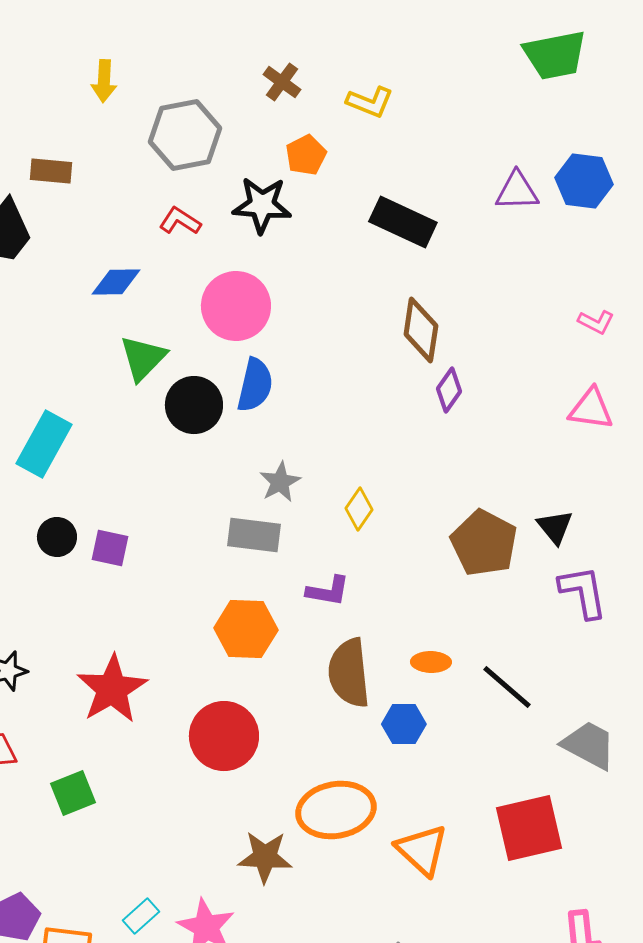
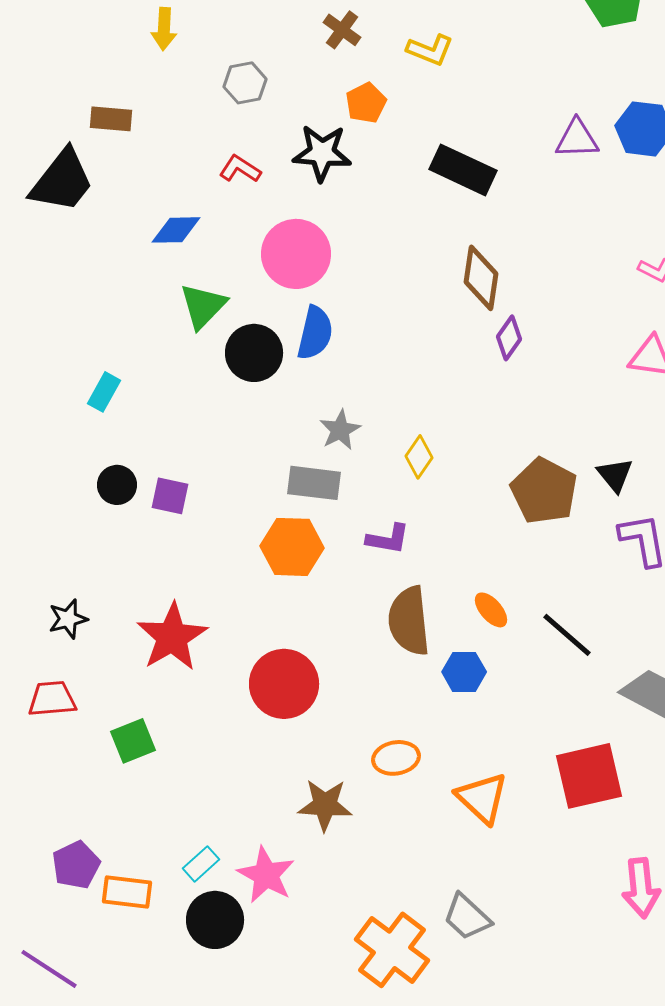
gray hexagon: (185, 135) -> (245, 83), size x0.6
cyan rectangle: (44, 444) -> (104, 392), size x0.6
orange hexagon: (246, 629) -> (292, 547), moved
orange ellipse: (431, 662) -> (491, 610), turned 48
orange ellipse: (336, 810) -> (396, 758), size x0.6

